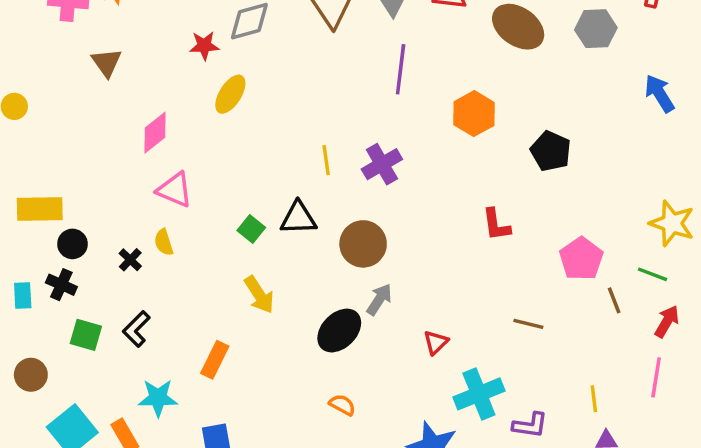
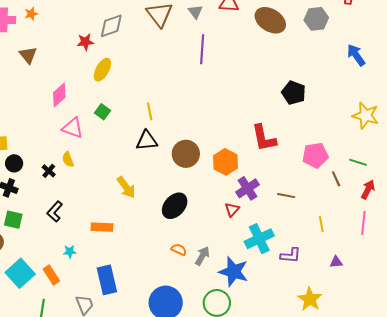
orange hexagon: (474, 114) -> (226, 162), moved
yellow line: (326, 160) -> (150, 111), moved
purple cross: (382, 164) -> (248, 188), moved
yellow star: (672, 223) -> (366, 116), moved
red L-shape: (496, 225) -> (264, 138), size x1.4
green square: (251, 229) -> (103, 112), moved
pink pentagon: (581, 259) -> (315, 155), turned 30
gray arrow: (379, 299) -> (202, 256), moved
green square: (86, 335) -> (13, 220), moved
orange rectangle: (215, 360) -> (102, 227), turned 70
cyan star: (158, 398) -> (70, 252), size x0.6
yellow line: (594, 399) -> (321, 224), moved

